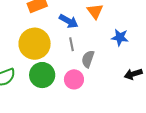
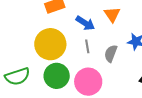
gray semicircle: (88, 59) -> (111, 53), moved
pink circle: (74, 79) -> (88, 82), size x1.4

